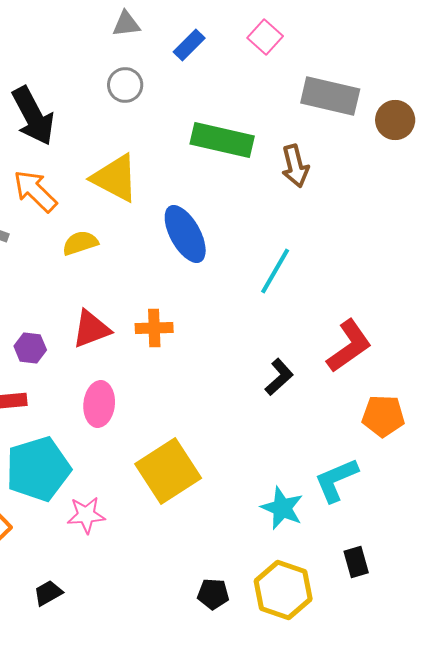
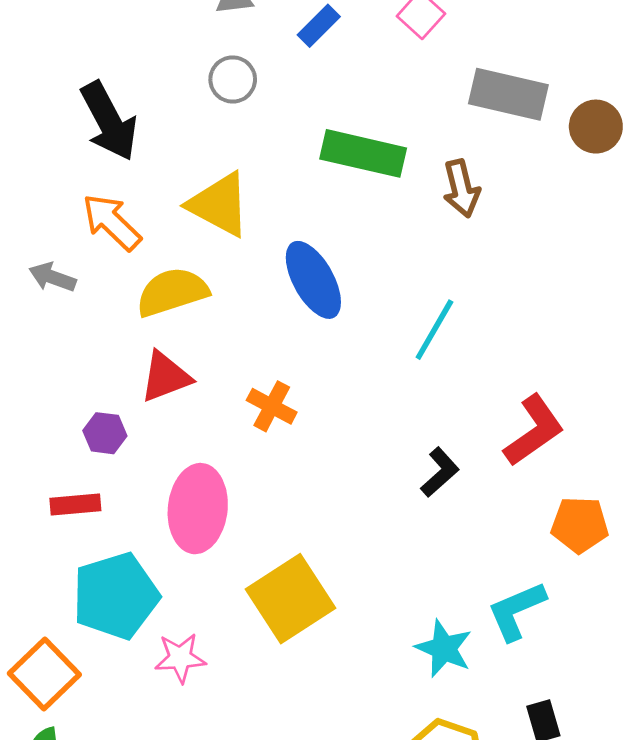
yellow semicircle: (80, 243) -> (172, 292), size x1.5
orange cross: (154, 328) -> (272, 406), turned 30
red triangle: (91, 329) -> (165, 377), moved
pink ellipse: (99, 404) -> (198, 509), size x1.4

